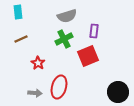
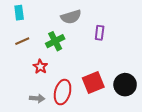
green cross: (64, 39) -> (55, 41), moved
red square: (88, 56) -> (93, 82), moved
black circle: (118, 92) -> (125, 85), moved

